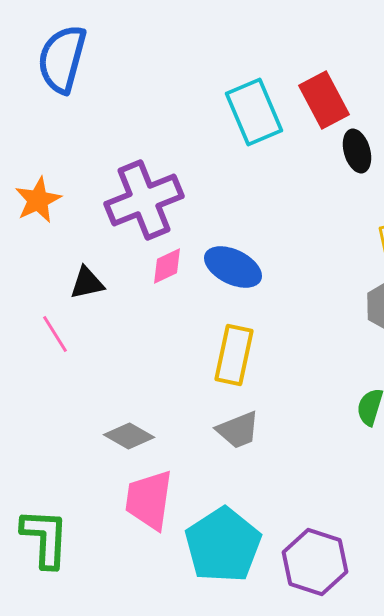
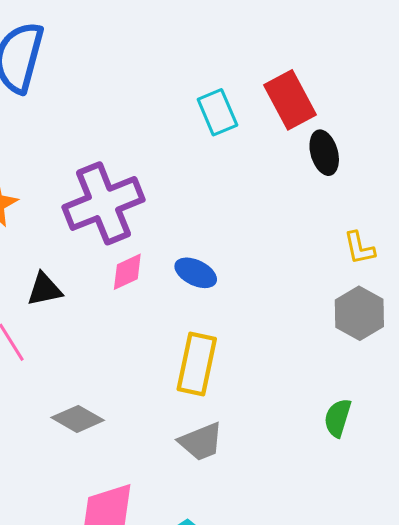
cyan rectangle: (254, 112) -> (217, 112), size x0.7
blue ellipse: (233, 267) -> (196, 273), size x0.7
gray diamond: (129, 436) -> (78, 419), moved

